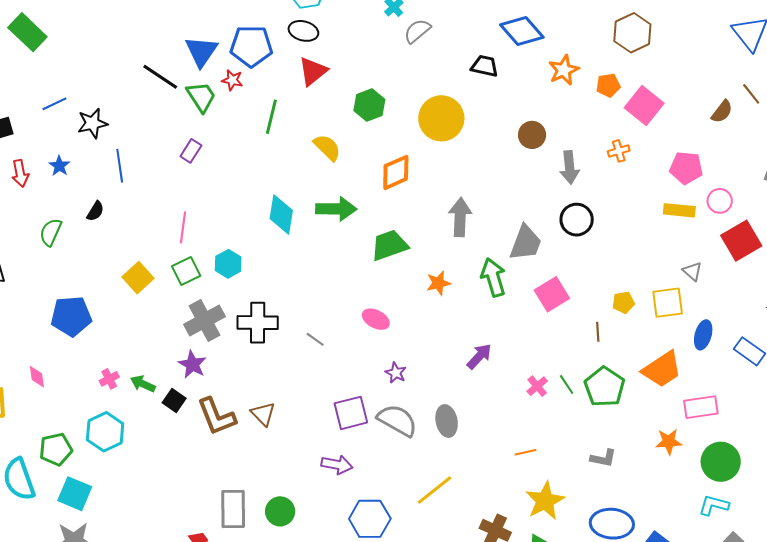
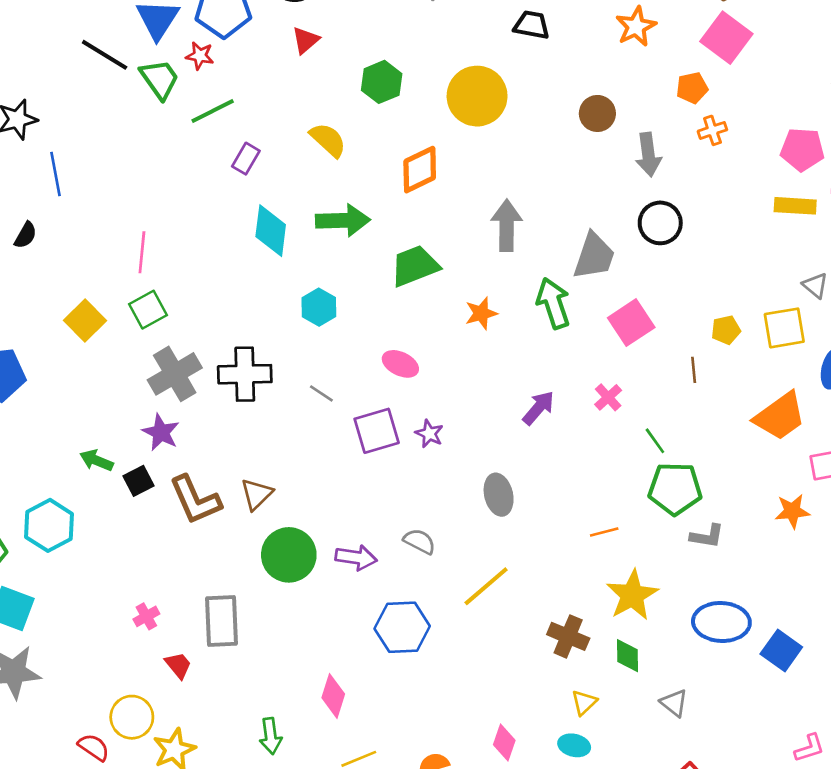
red triangle: (313, 71) -> (305, 40), size x0.7
orange pentagon: (608, 85) -> (692, 88), moved
pink square: (644, 106) -> (726, 38), moved
green line: (271, 117) -> (213, 111), moved, turned 52
purple rectangle: (191, 151) -> (246, 159), moved
cyan hexagon: (228, 264) -> (319, 307), moved
pink cross: (109, 379) -> (146, 616), moved
pink cross: (537, 386) -> (608, 397), moved
green pentagon: (605, 387) -> (675, 489), moved, turned -30
black square: (174, 401) -> (139, 481), turned 30
purple square: (351, 413) -> (377, 431), moved
brown triangle: (263, 414) -> (257, 494), turned 32
gray semicircle: (397, 420) -> (420, 541), moved, size x0.6
green circle: (280, 511) -> (289, 555), moved, size x1.4

